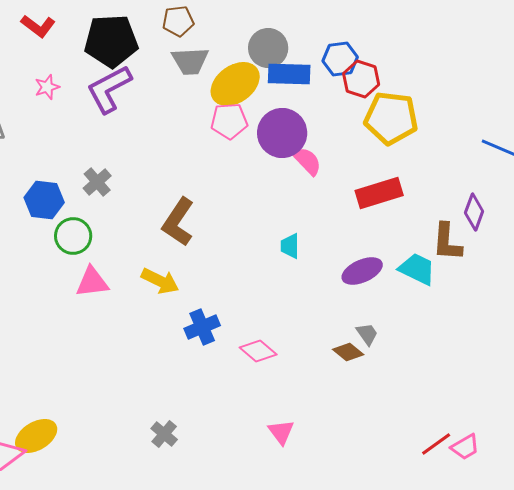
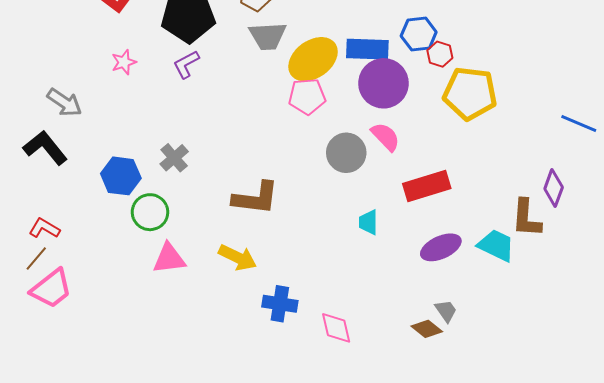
gray circle: (268, 48) -> (346, 153), moved
red hexagon: (361, 79) -> (440, 54), size x0.7
purple L-shape: (109, 89) -> (186, 64), size x0.6
purple circle: (282, 133) -> (383, 83), moved
red rectangle: (379, 193) -> (427, 186), moved
brown L-shape: (178, 222) -> (256, 198), turned -117
blue cross: (202, 327) -> (280, 304), turned 32
pink diamond: (258, 351) -> (336, 328), turned 36

